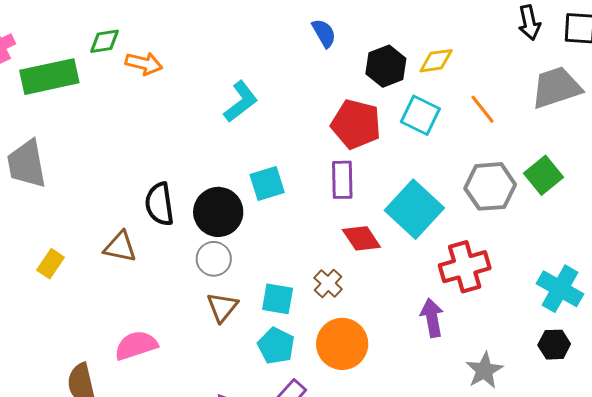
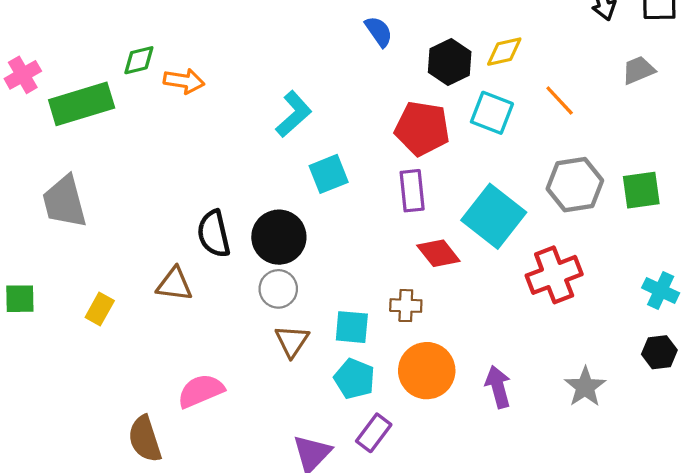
gray trapezoid: (556, 88) -> (638, 70), size x0.6
green square: (544, 175) -> (641, 190), moved, turned 36
cyan square: (267, 183) -> (329, 174), moved
brown cross: (328, 283) -> (406, 306), turned -36
cyan cross: (560, 289) -> (661, 290), size x0.7
purple arrow: (432, 318) -> (498, 387), moved

